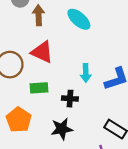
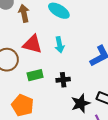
cyan arrow: (86, 73) -> (60, 45), moved
black star: (62, 129) -> (81, 103), moved

